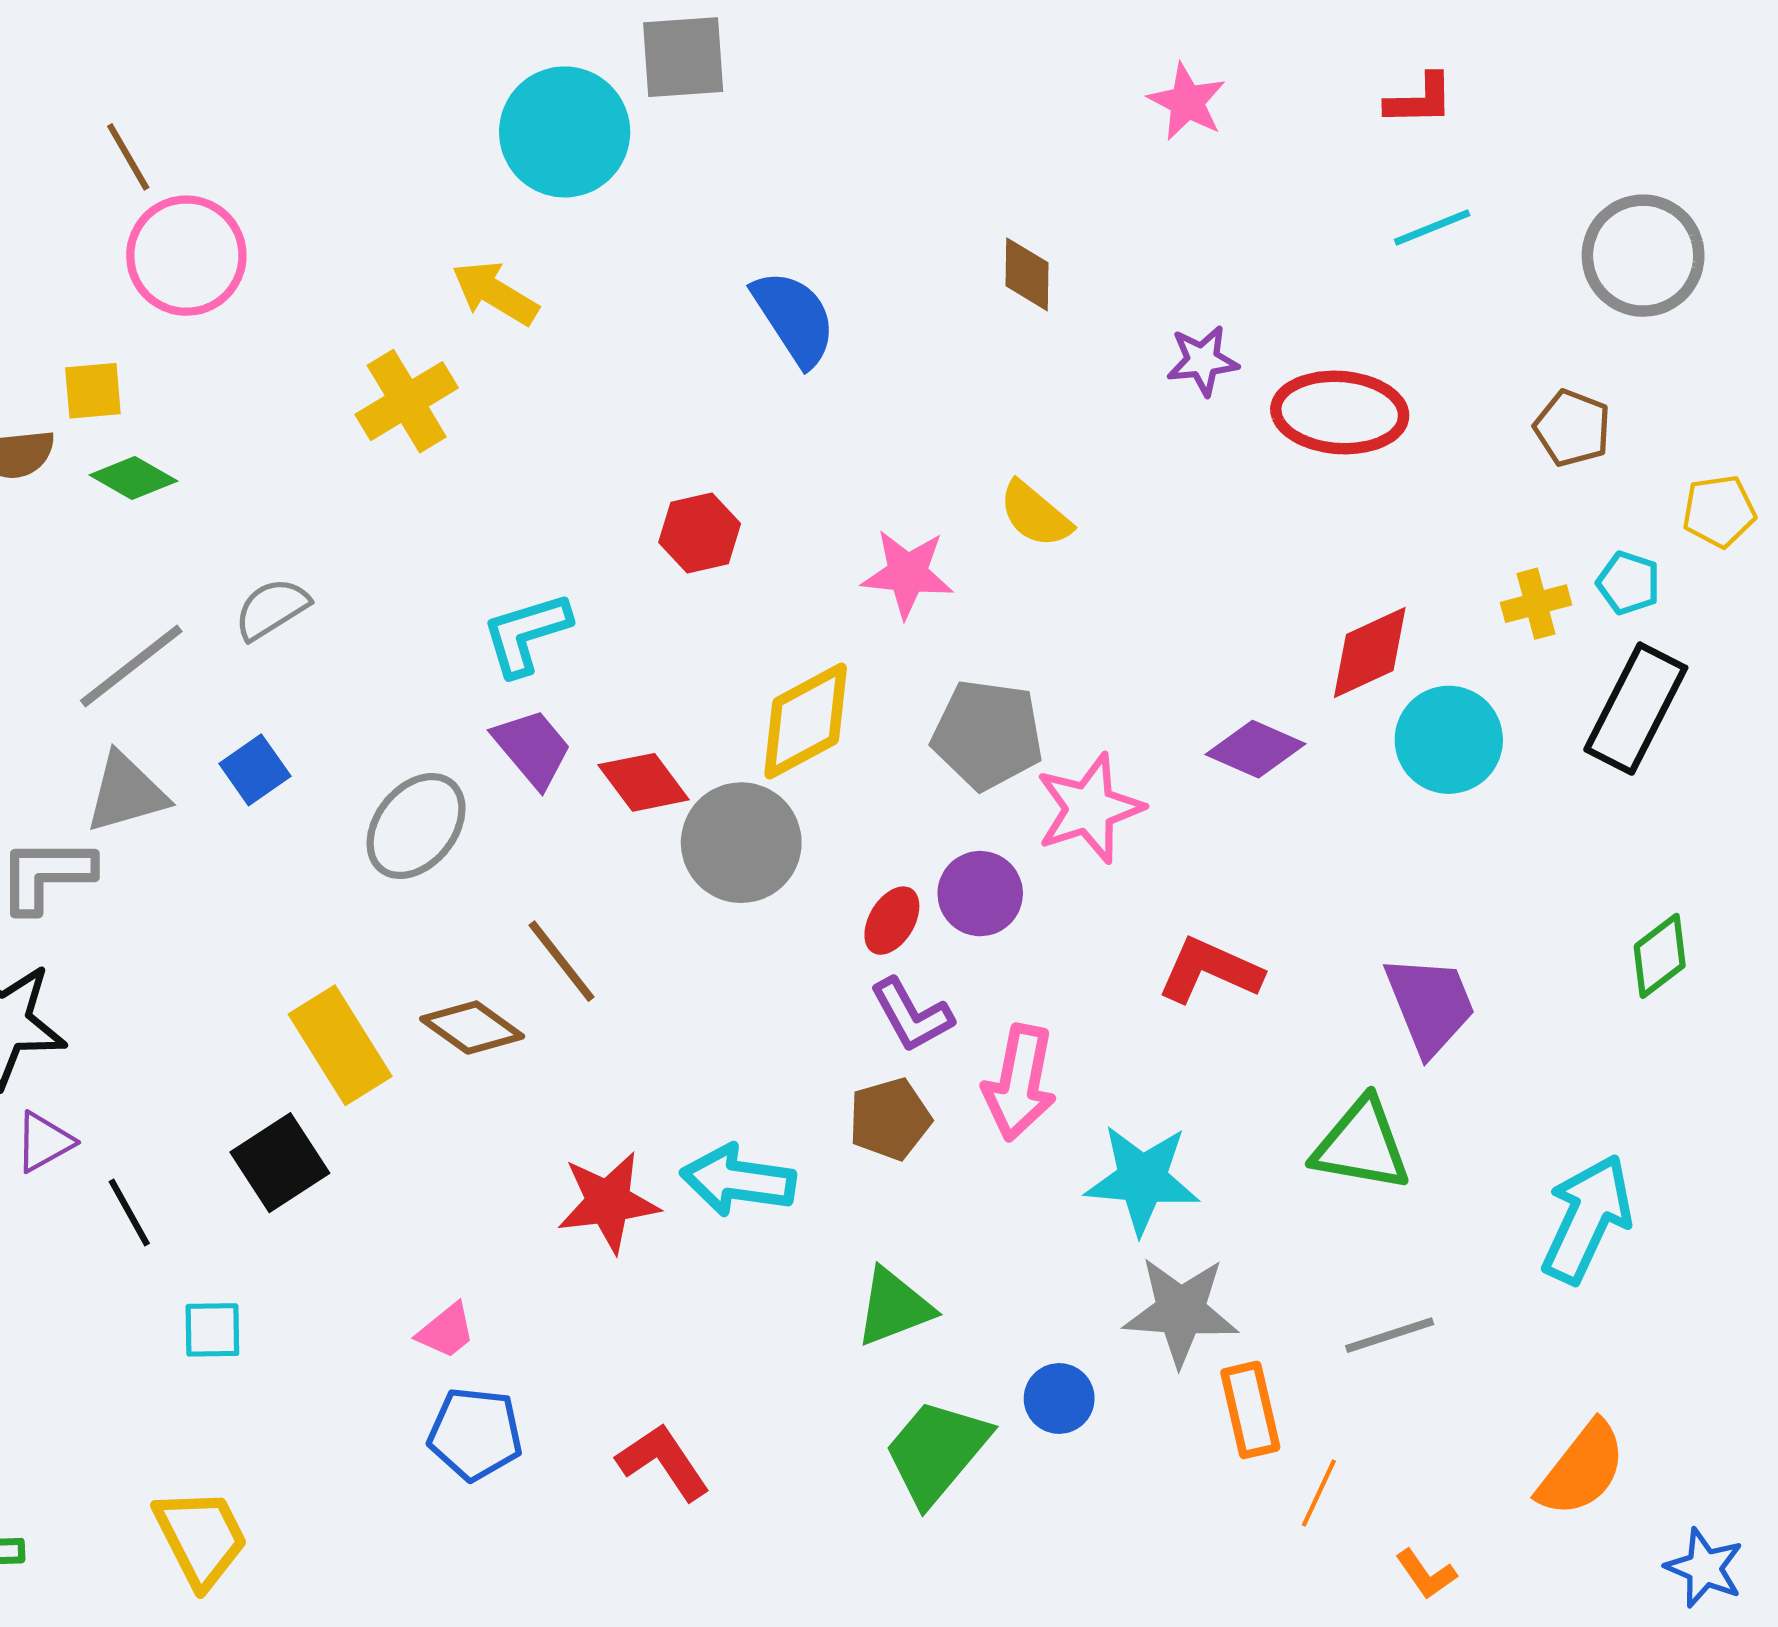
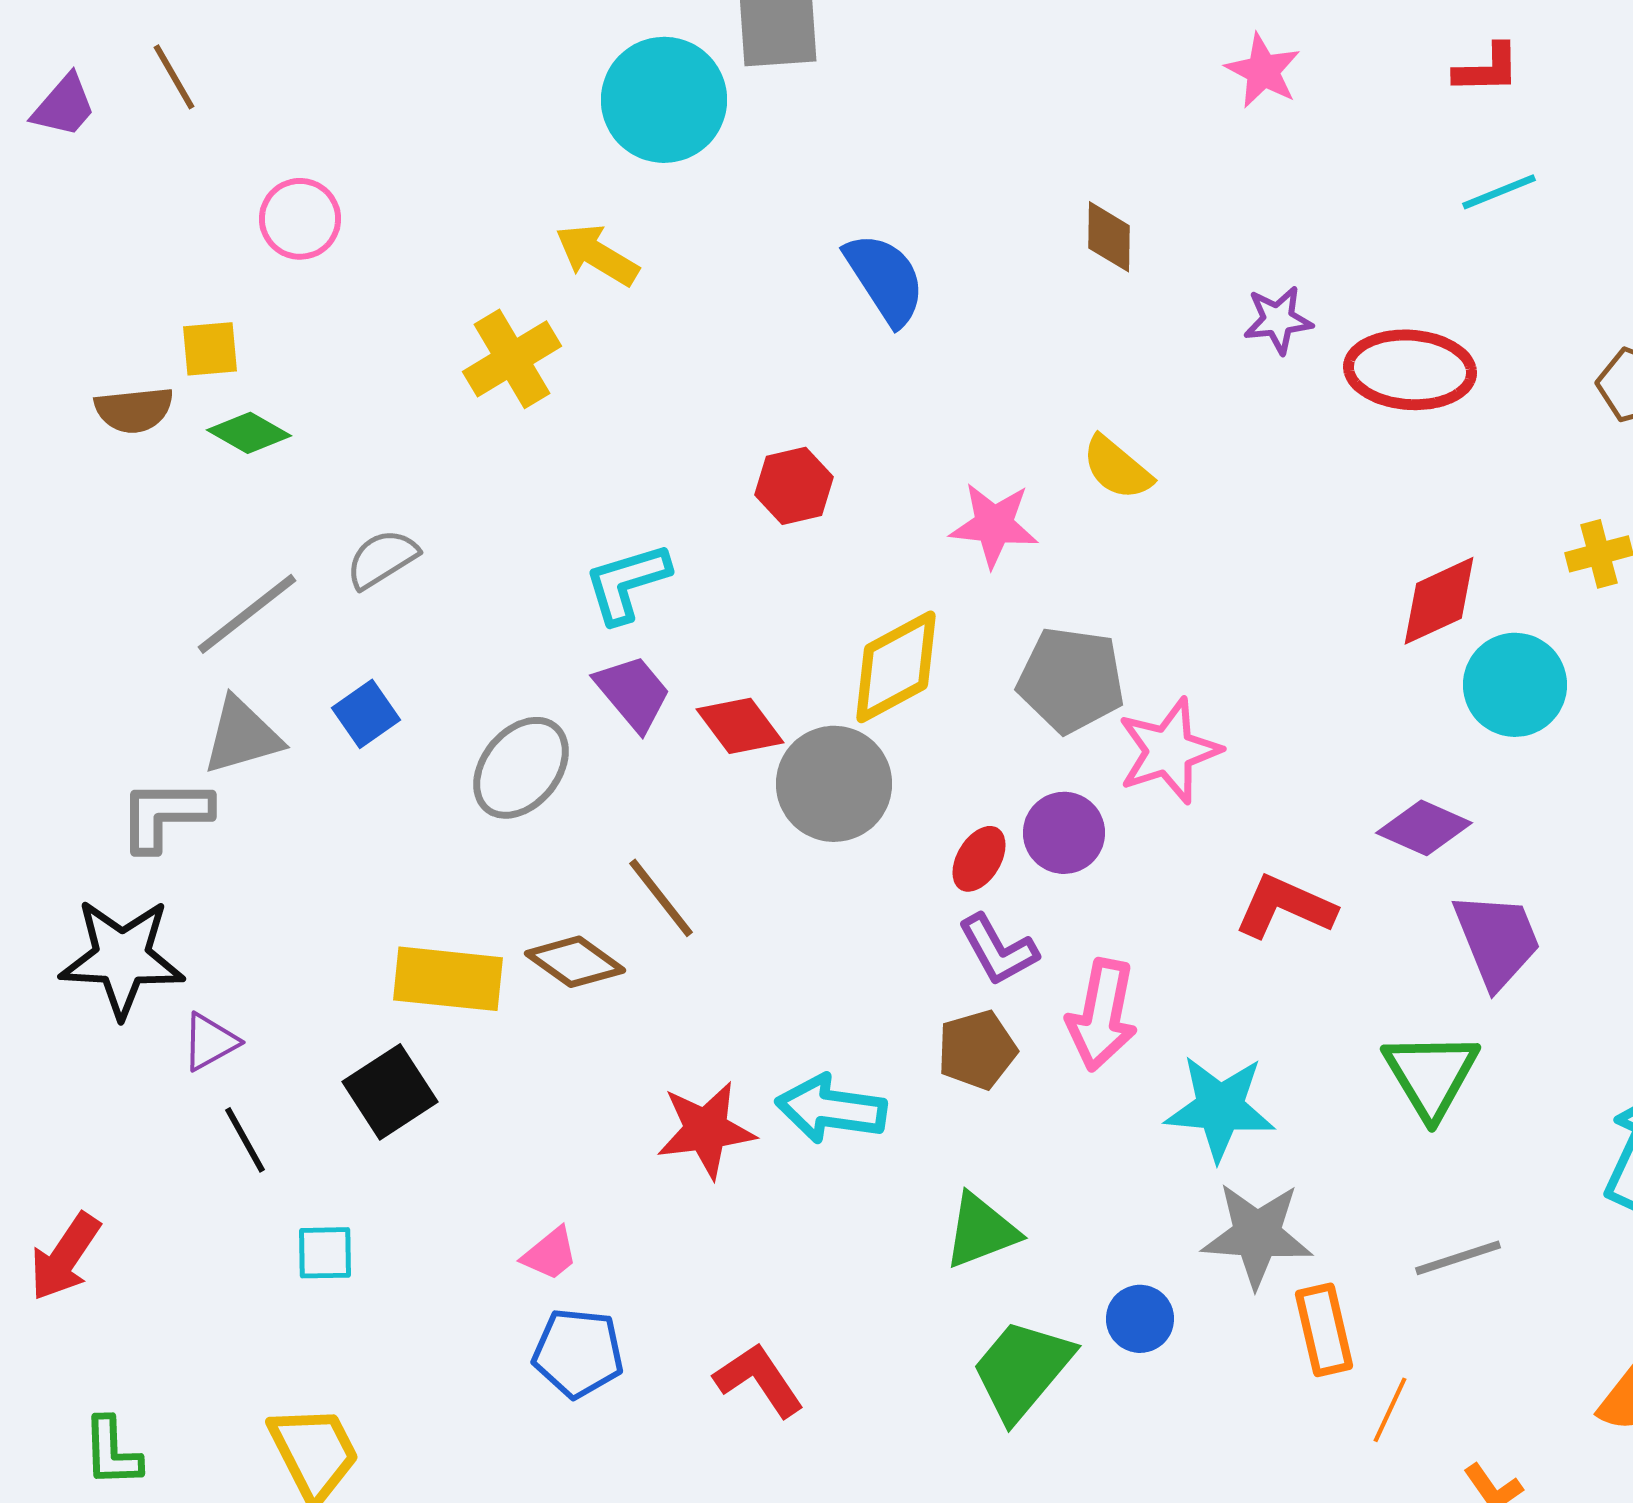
brown line: (128, 157) -> (174, 77), moved
pink circle: (186, 256) -> (300, 219), size x0.7
purple diamond: (1256, 749) -> (1424, 828), moved
yellow rectangle: (340, 1045) -> (448, 979), turned -52
purple triangle: (44, 1142) -> (210, 1042), moved
green triangle: (1362, 1145) -> (1431, 1075), turned 49

